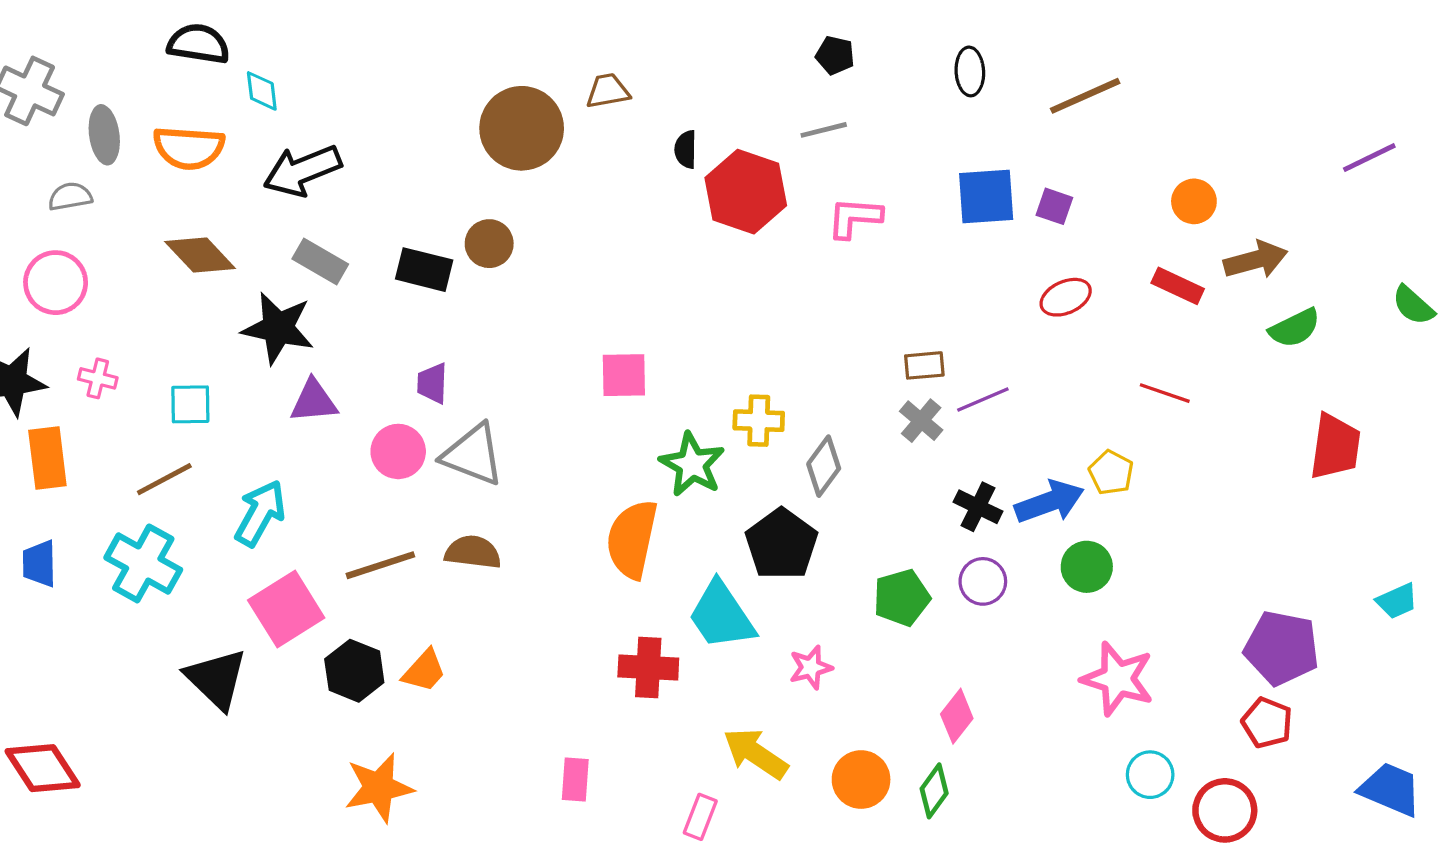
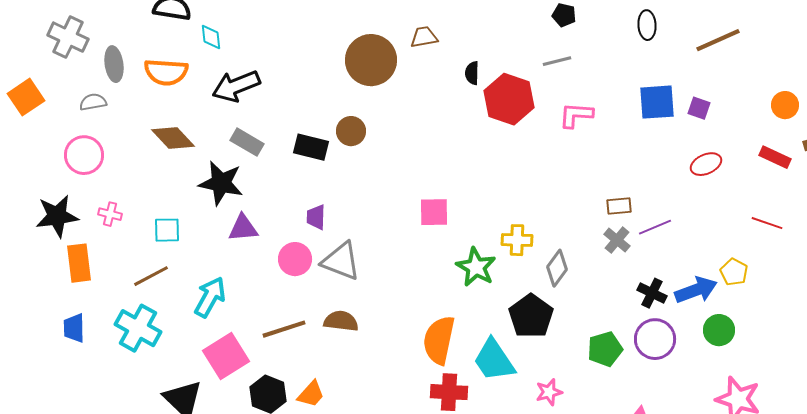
orange semicircle: (632, 539) -> (439, 340), moved
purple circle: (983, 581) -> (655, 339), size x1.4

